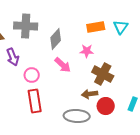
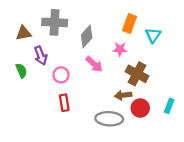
orange rectangle: (96, 27) -> (130, 23), turned -60
cyan triangle: (121, 27) -> (153, 35), moved
red rectangle: (35, 101) -> (64, 103), size x0.7

